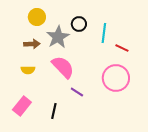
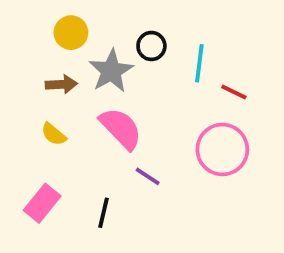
yellow semicircle: (28, 70) -> (54, 134), turned 40

